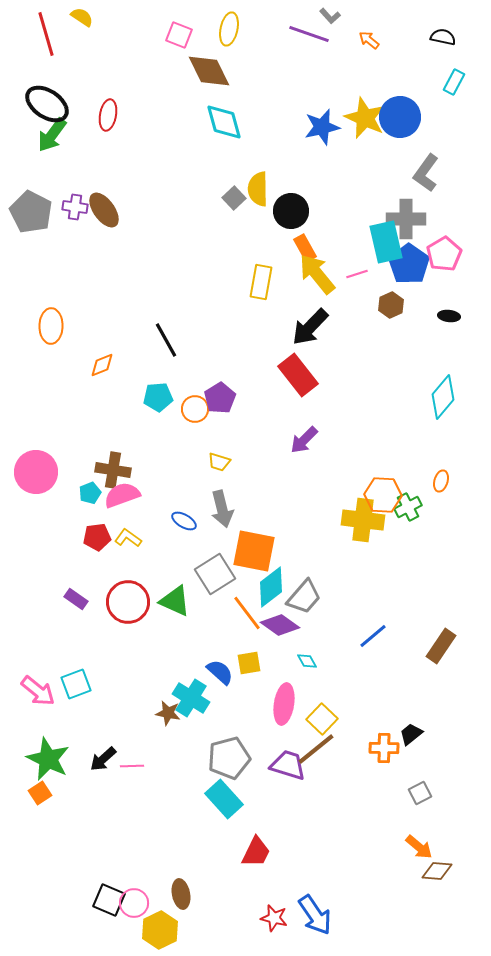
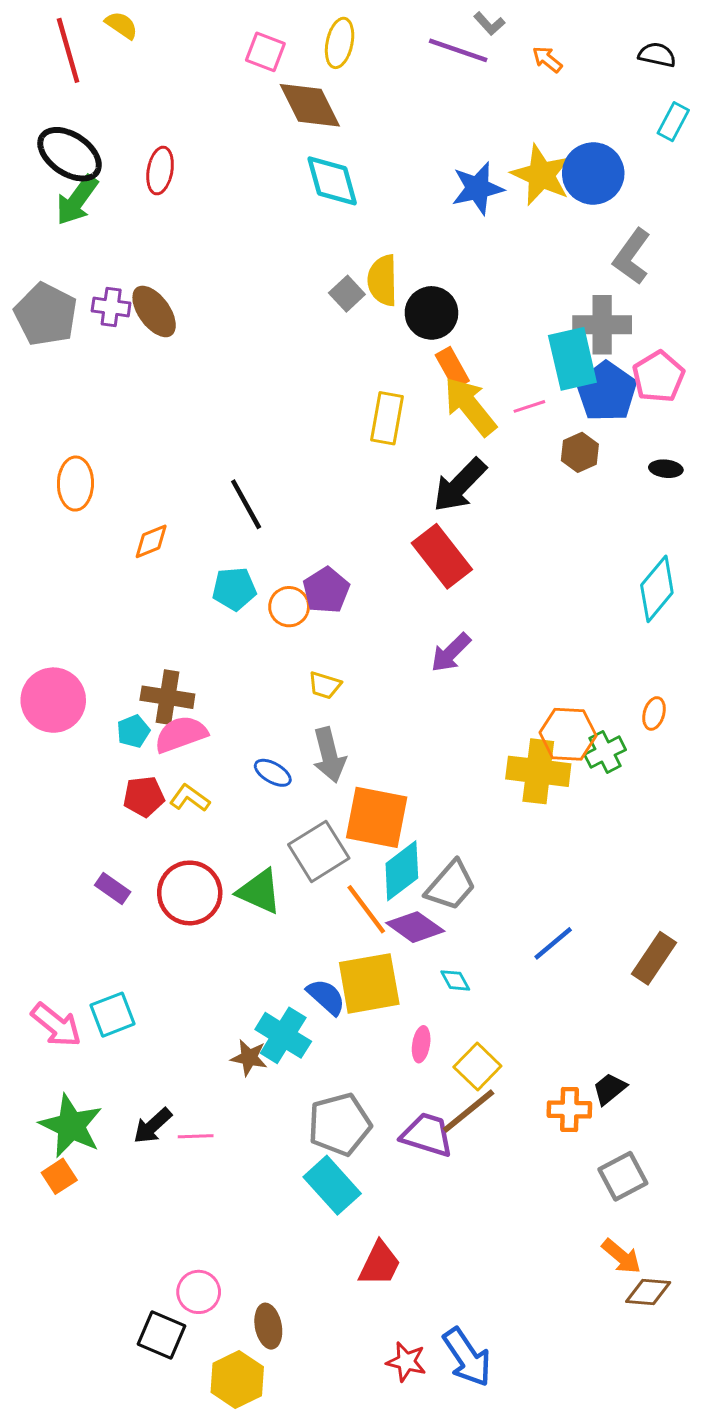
yellow square: (249, 663) -> (369, 983), size x1.8
pink ellipse: (284, 704) -> (421, 1044), size x0.6
gray square: (420, 793) -> (623, 1176), size x1.4
pink circle: (134, 903) -> (199, 1292), moved

